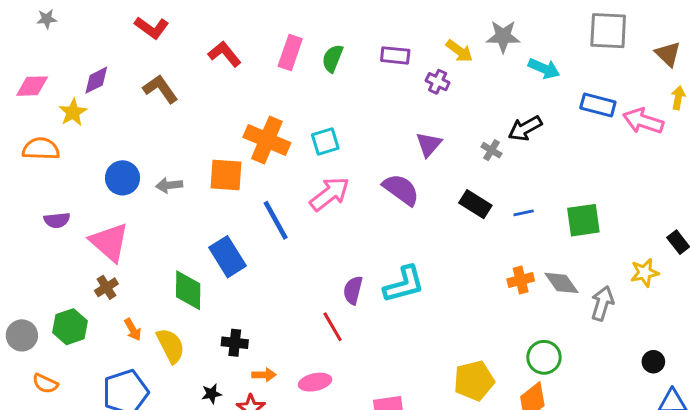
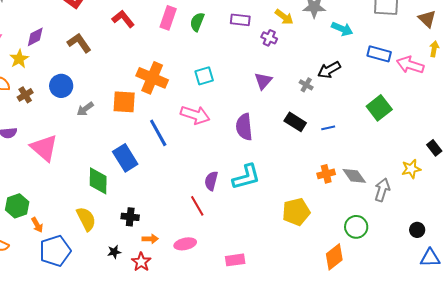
cyan square: (325, 141) -> (204, 76), moved
blue circle: (123, 178) -> (61, 86), moved
gray arrow: (169, 185) -> (85, 109), turned -30
purple semicircle: (401, 190) -> (244, 127), moved, turned -132
pink arrow: (330, 194) -> (195, 115), turned 56
green square: (583, 220) -> (379, 108), moved, turned -30
brown cross: (106, 287) -> (25, 95), moved
orange arrow: (133, 330) -> (37, 225), moved
green circle: (544, 357) -> (356, 227), moved
yellow pentagon: (474, 381) -> (296, 212), moved

